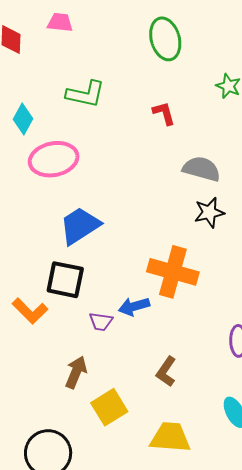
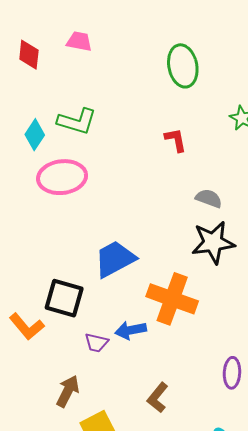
green L-shape: (86, 94) -> (77, 121), moved
gray semicircle: (201, 169) -> (209, 198), size x0.7
black star: (209, 212) -> (213, 242), size x1.4
blue trapezoid: (80, 226) -> (115, 259), moved

